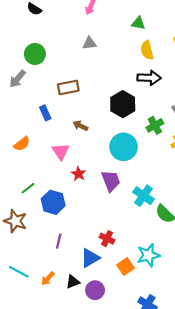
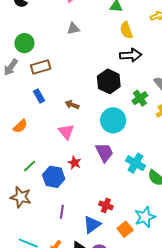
brown rectangle: (68, 87) -> (41, 67), moved
pink triangle: (61, 151) -> (66, 132), moved
red star: (79, 174) -> (75, 163), moved

